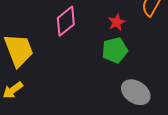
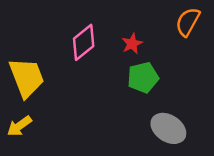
red star: (117, 22) -> (132, 44), moved

